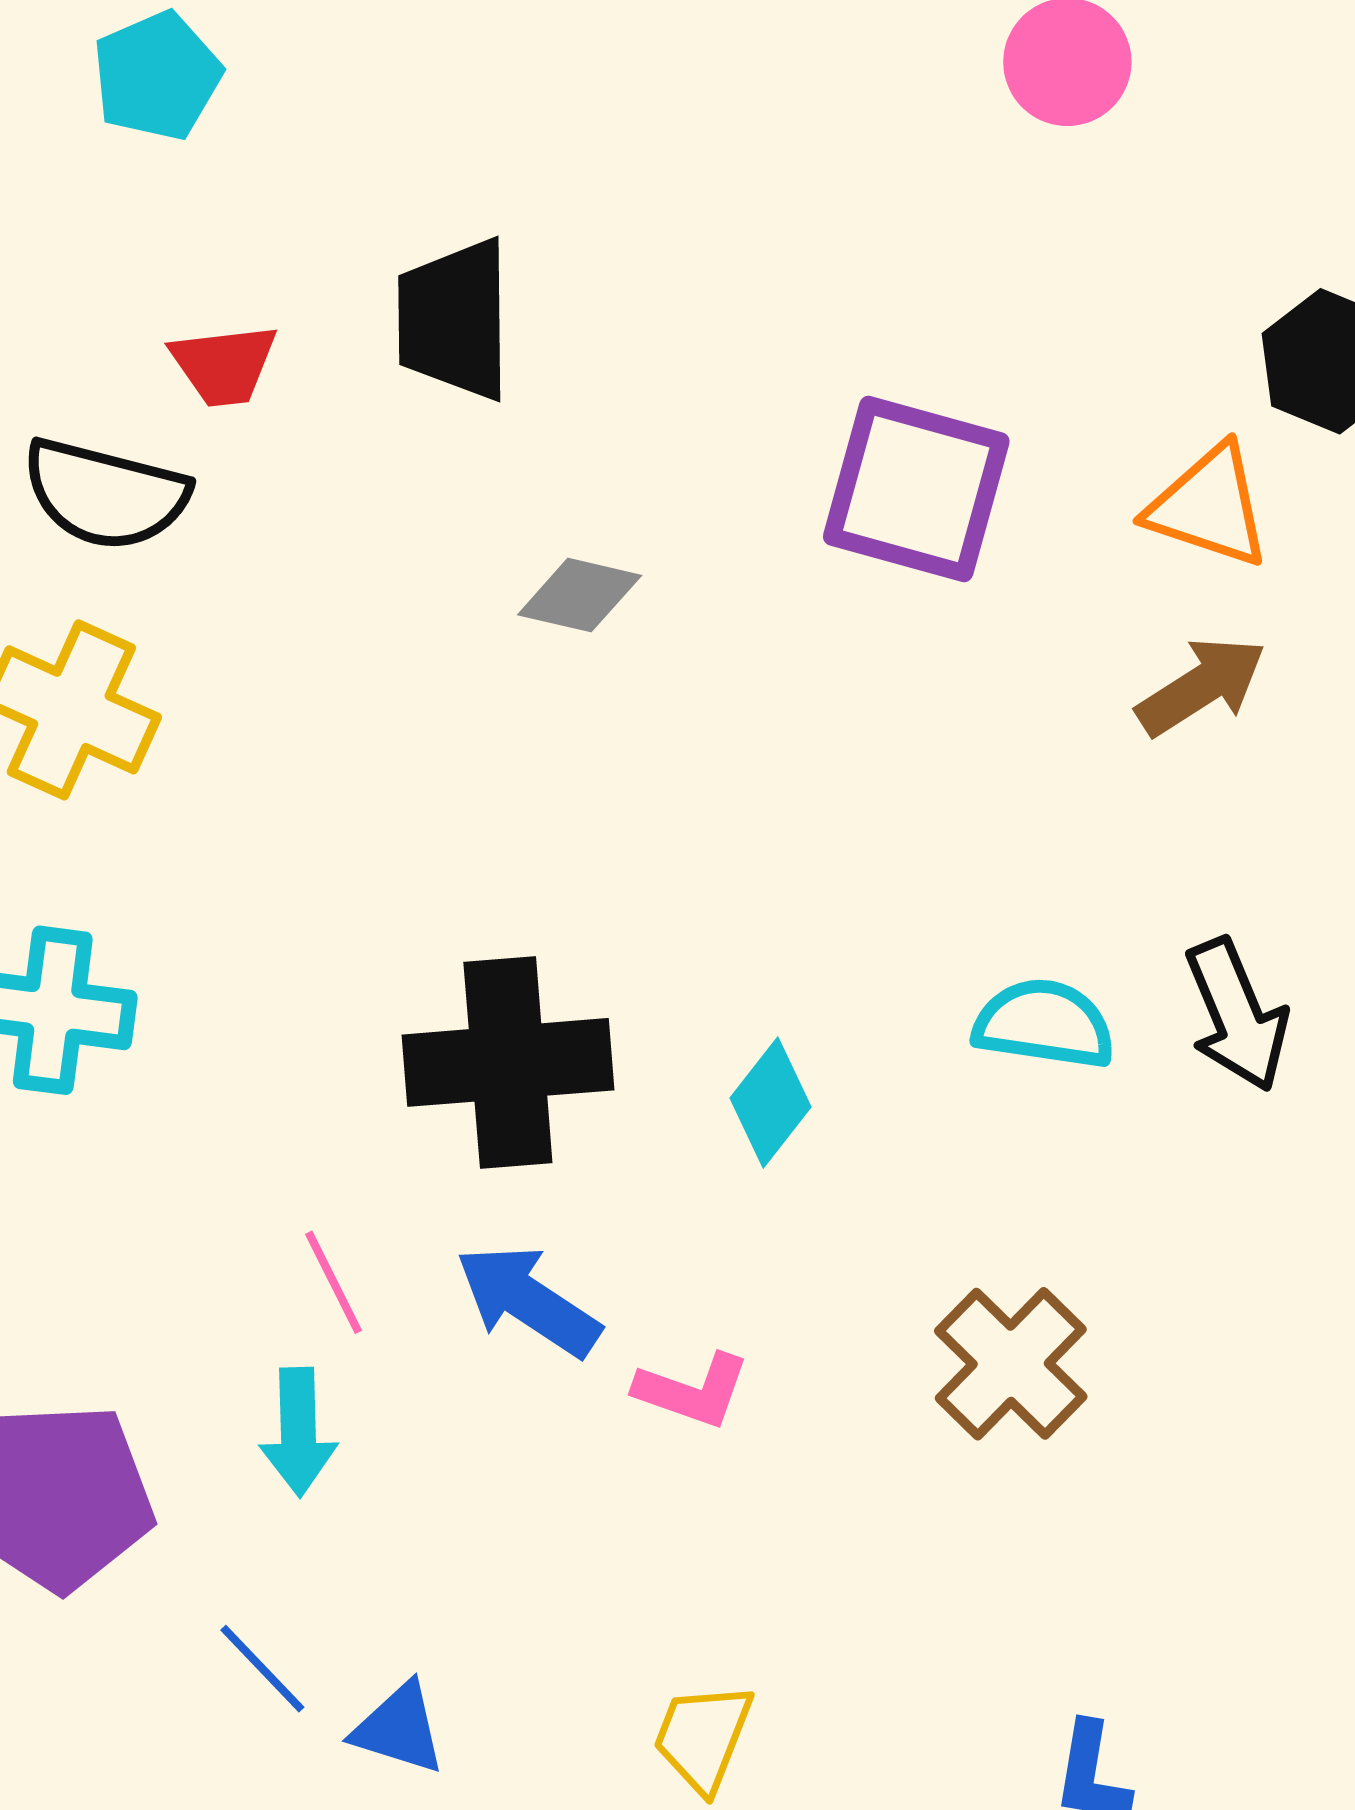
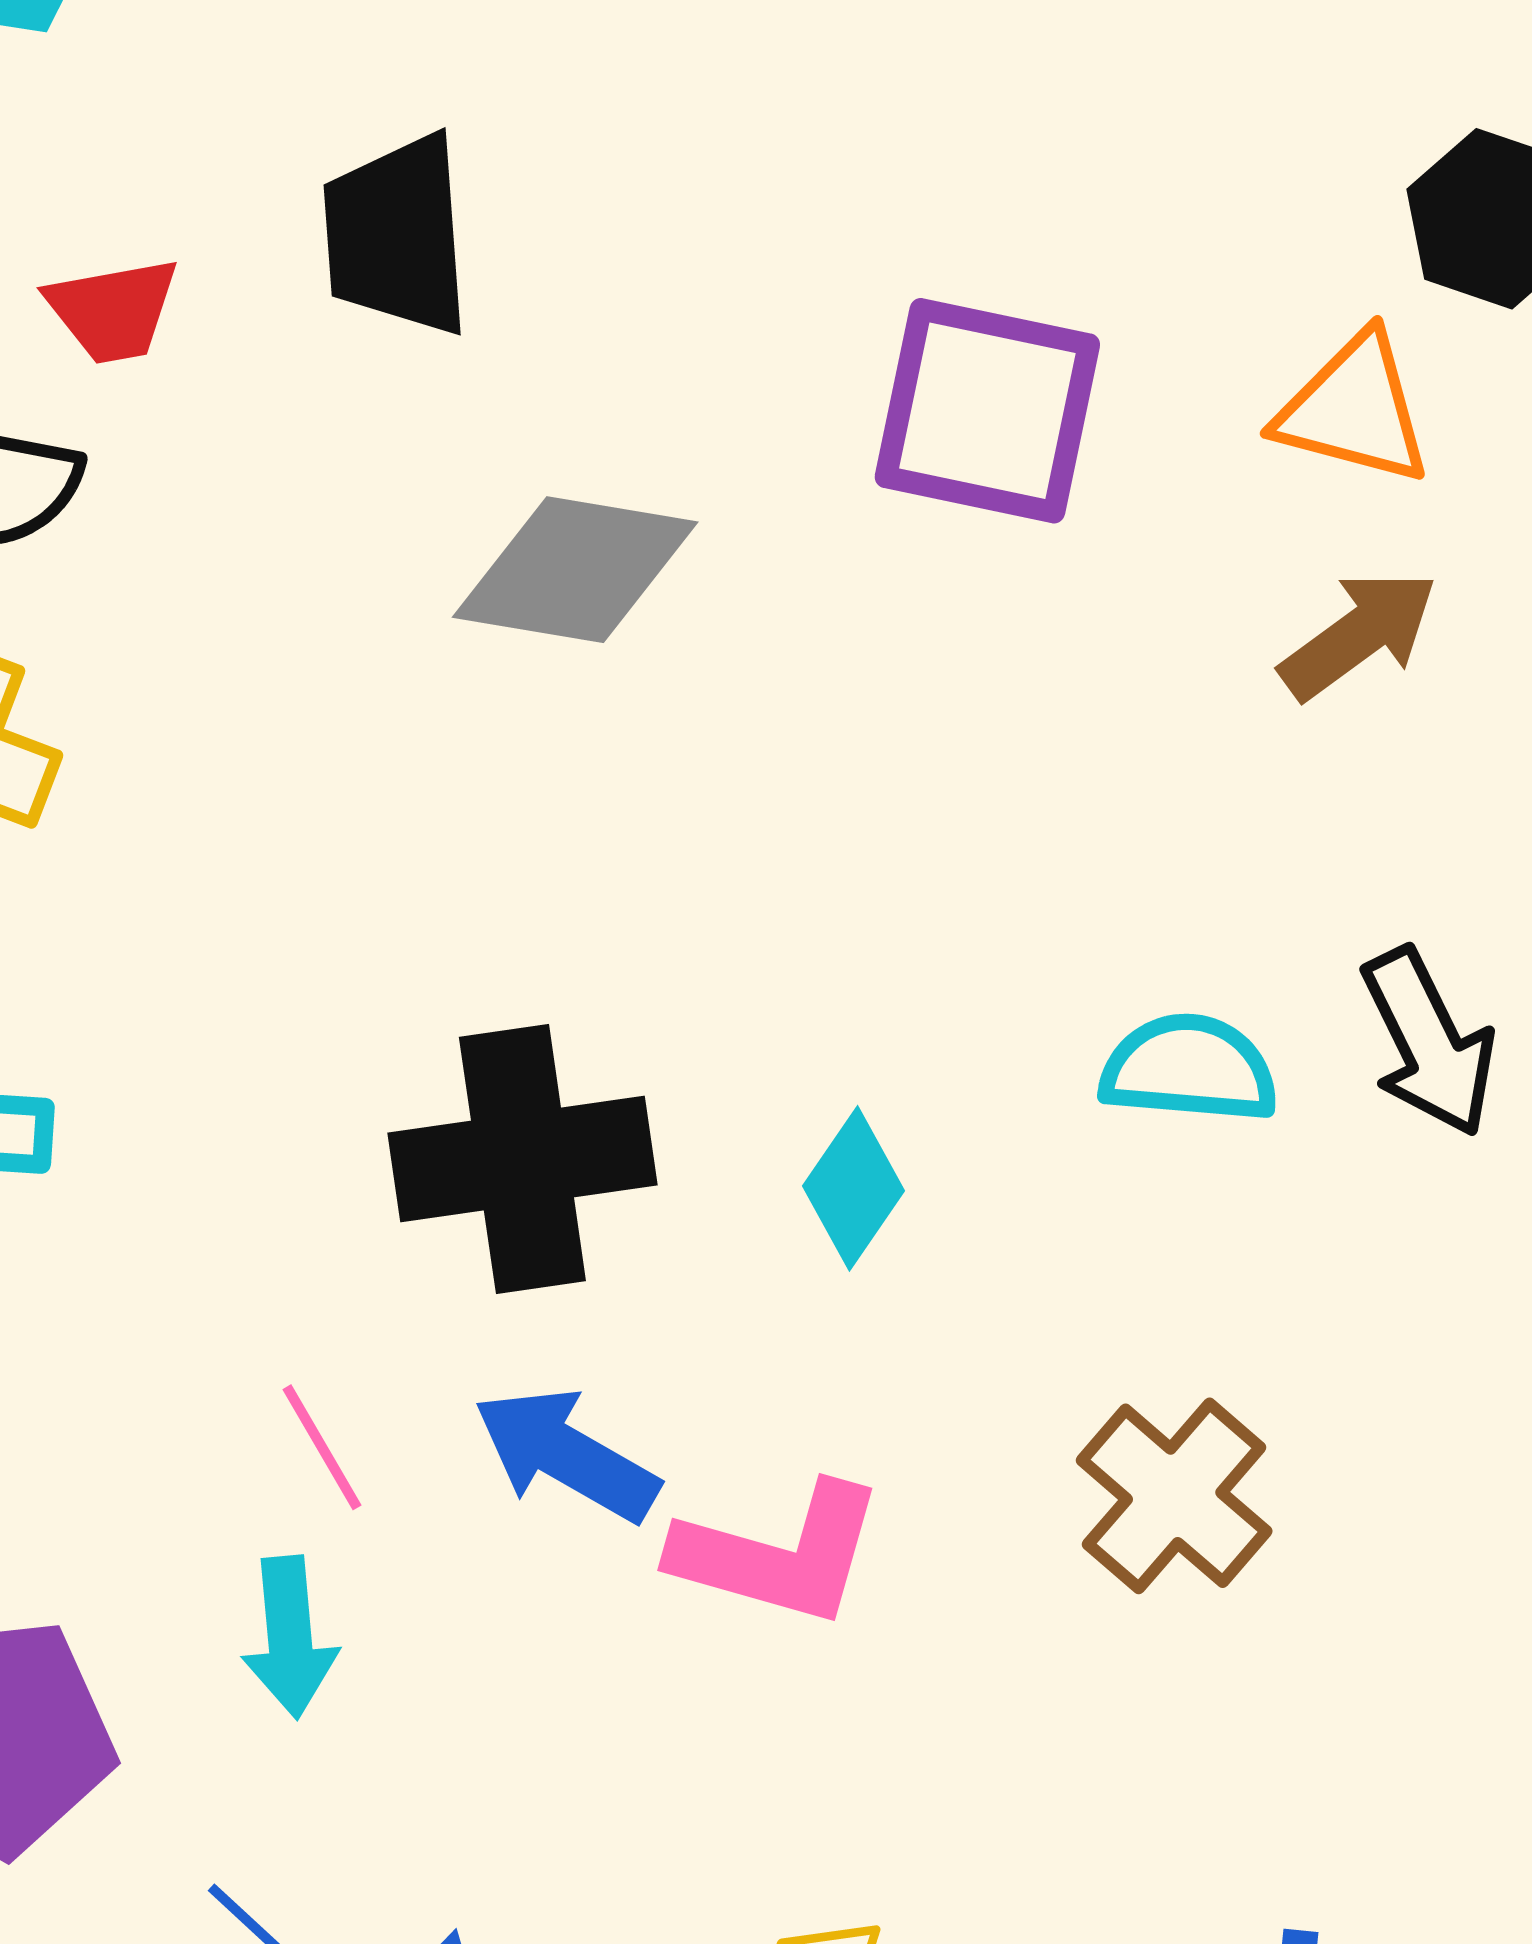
gray diamond: (580, 595) -> (575, 570), size x1.6
pink L-shape: (692, 1390) -> (779, 1554), size x1.5

